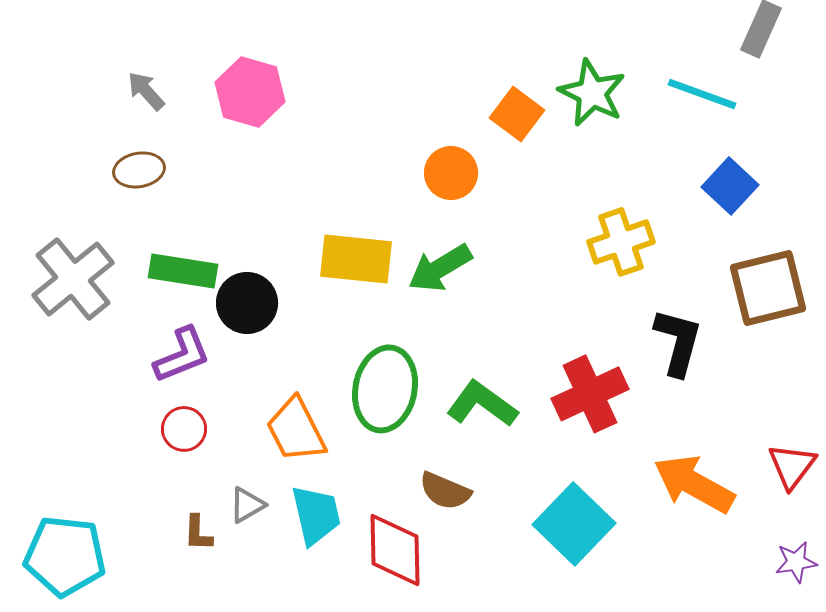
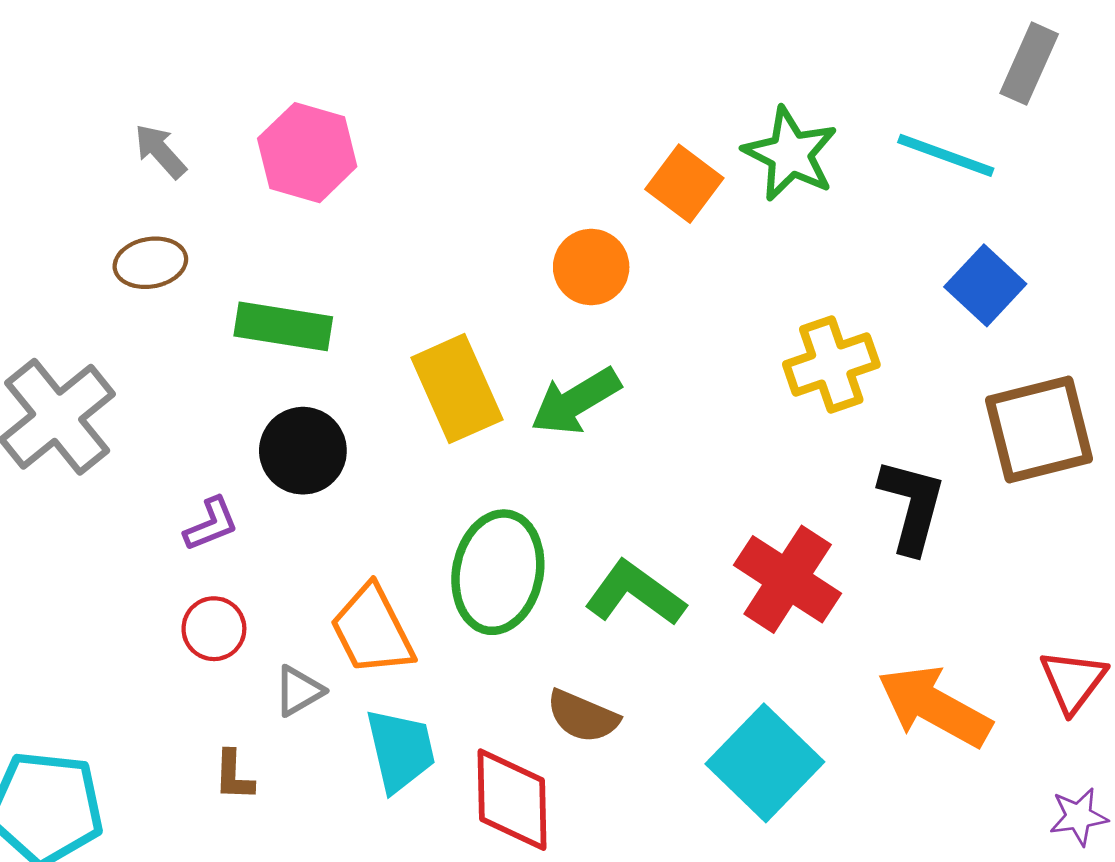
yellow rectangle: (356, 259) -> (457, 389), turned 60
green rectangle: (183, 271) -> (283, 326), moved
purple L-shape: (182, 355) -> (211, 524), size x0.7
red cross: (590, 394) -> (788, 579), turned -32
gray triangle: (247, 505) -> (299, 691), moved

